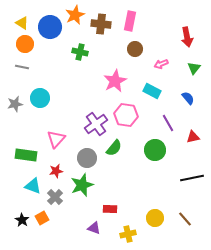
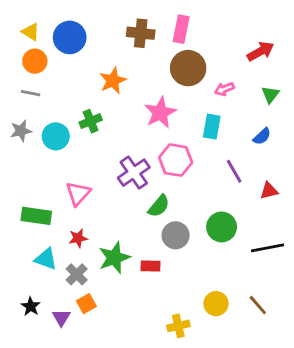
orange star: (75, 15) -> (113, 81), moved
red arrow: (187, 37) -> (261, 51), turned -108
brown circle: (135, 49) -> (188, 68), size x1.6
green cross: (80, 52) -> (91, 121), moved, turned -35
cyan rectangle: (152, 91) -> (212, 127), turned 72
blue semicircle: (188, 98) -> (262, 136), turned 88
gray star: (15, 104) -> (21, 131), moved
green circle: (155, 150) -> (222, 227), moved
gray circle: (87, 158) -> (176, 235), moved
red rectangle: (110, 209) -> (150, 266), moved
orange square: (42, 218) -> (86, 304), moved
purple triangle: (94, 228) -> (61, 318), moved, turned 40

